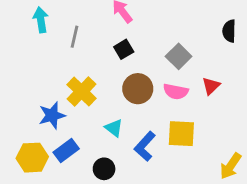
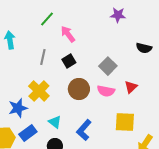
black semicircle: (229, 31) -> (144, 48), turned -77
gray line: (75, 37) -> (43, 57), moved
cyan triangle: (114, 128) -> (55, 122), moved
yellow square: (181, 134) -> (125, 122), moved

